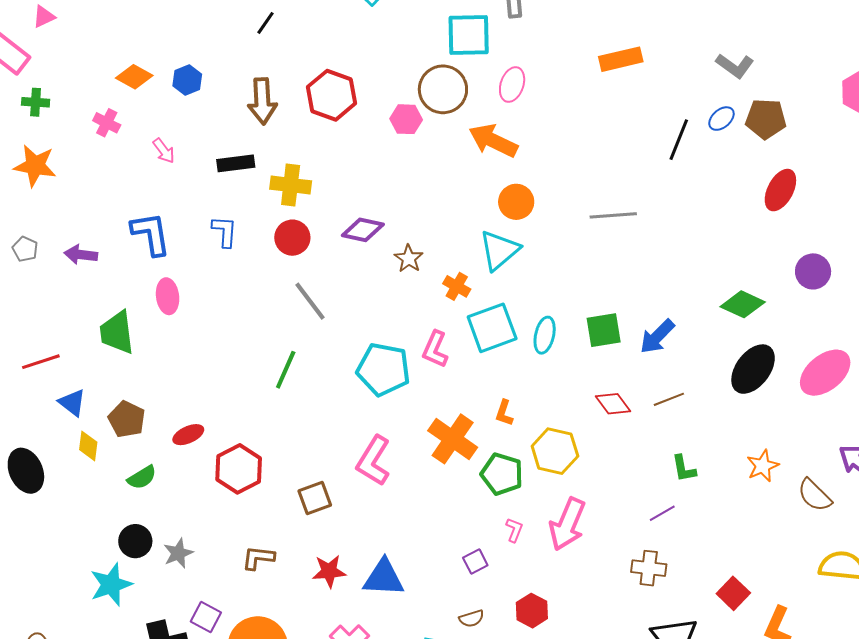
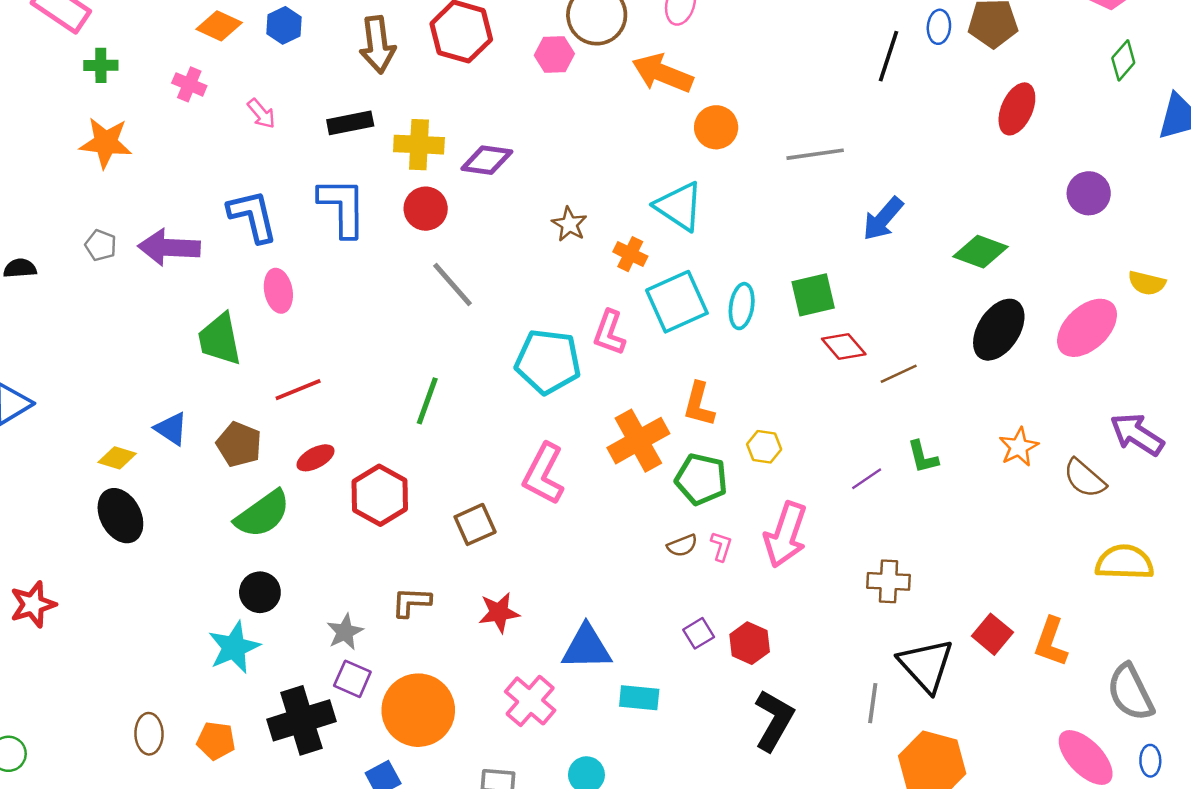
blue ellipse: (721, 119) -> (939, 27), turned -40
orange circle: (516, 202) -> (716, 127), moved
purple diamond: (363, 230) -> (487, 160), moved
blue L-shape: (225, 232) -> (342, 207), size x1.6
cyan triangle: (499, 250) -> (679, 206), turned -42
purple arrow: (81, 255) -> (169, 247), size x1.5
purple circle: (813, 271) -> (1089, 193), moved
blue arrow: (657, 336) -> (883, 219), moved
red line: (41, 362) -> (298, 390), moved
green line: (286, 370) -> (427, 401), moved
red diamond: (613, 404) -> (844, 347), moved
orange L-shape: (504, 413) -> (699, 404), size x1.4
orange cross: (453, 439) -> (638, 441), turned 30
yellow diamond: (88, 446) -> (117, 458), moved, turned -76
yellow hexagon: (555, 451) -> (764, 447), size x0.6
green semicircle: (142, 477) -> (263, 514), size x1.6
purple line: (662, 513) -> (867, 479), moved
gray star: (178, 553) -> (345, 632), moved
purple square: (475, 562) -> (699, 633), moved
blue triangle: (384, 578) -> (587, 647), moved
red square: (733, 593) -> (992, 634), moved
brown semicircle: (472, 618) -> (682, 546), moved

